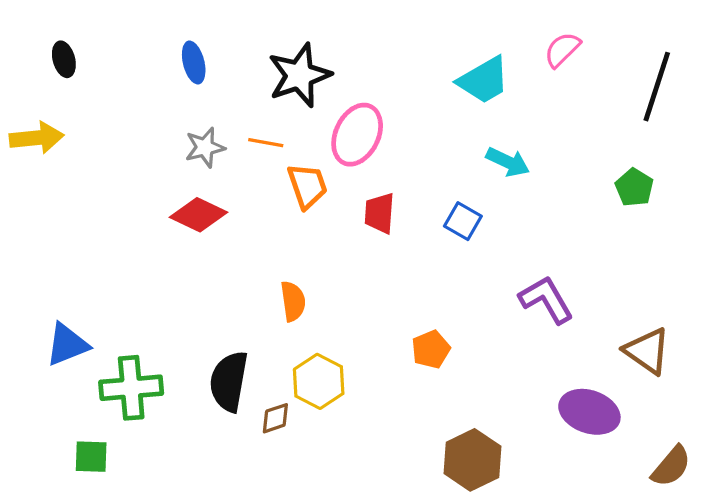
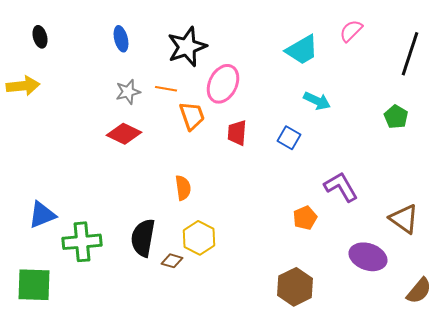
orange pentagon: (431, 349) -> (305, 218), moved
brown diamond: (275, 418) -> (172, 261), turned 35
green square: (91, 457) -> (34, 285), moved, size x1.6

